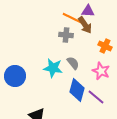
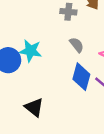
cyan star: (53, 68) -> (31, 51), moved

